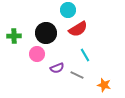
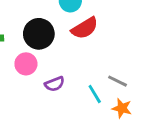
cyan line: (85, 55) -> (95, 94), moved
gray line: (77, 75) -> (118, 81), moved

